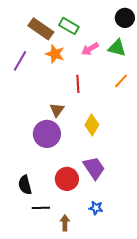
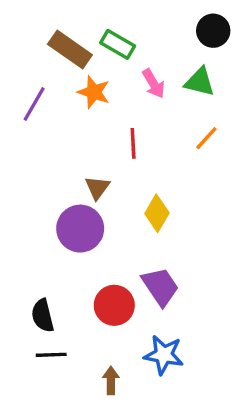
pink arrow: (90, 49) -> (154, 84), turned -90
black line: (41, 208) -> (51, 355), moved
blue star: (96, 208) -> (164, 355), size x1.6

